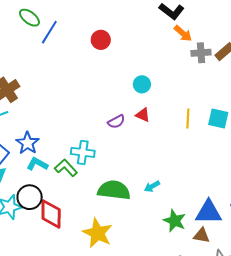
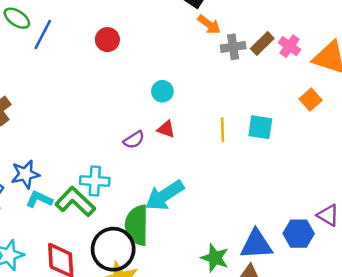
blue star: (28, 143) -> (25, 174), turned 30
green L-shape: (66, 168) -> (75, 202), size x1.4
cyan arrow: (152, 186) -> (165, 195), moved, size x2.0
green semicircle: (114, 190) -> (137, 225), turned -92
black circle: (30, 197) -> (113, 249), moved, size x1.4

